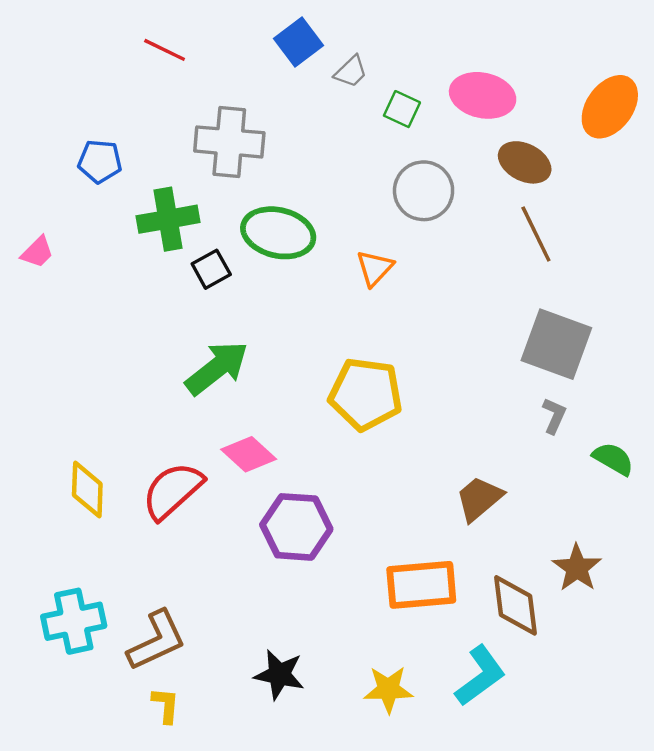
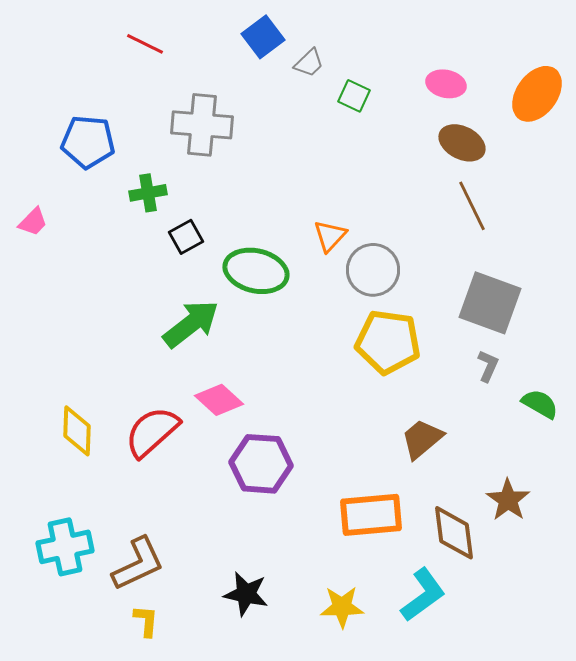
pink ellipse: (483, 95) -> (446, 84), moved, size x0.7
blue pentagon: (100, 161) -> (88, 142), size x1.4
gray circle: (424, 191) -> (373, 270), moved
green cross: (168, 219) -> (148, 193), size x0.7
green ellipse: (278, 233) -> (256, 271), moved
yellow pentagon: (366, 394) -> (388, 342), moved

